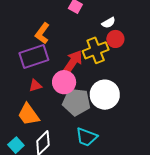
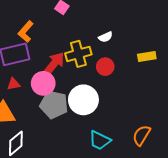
white semicircle: (109, 23) -> (106, 37), moved
red circle: (115, 39) -> (105, 67), moved
cyan trapezoid: (87, 137) -> (100, 140), moved

